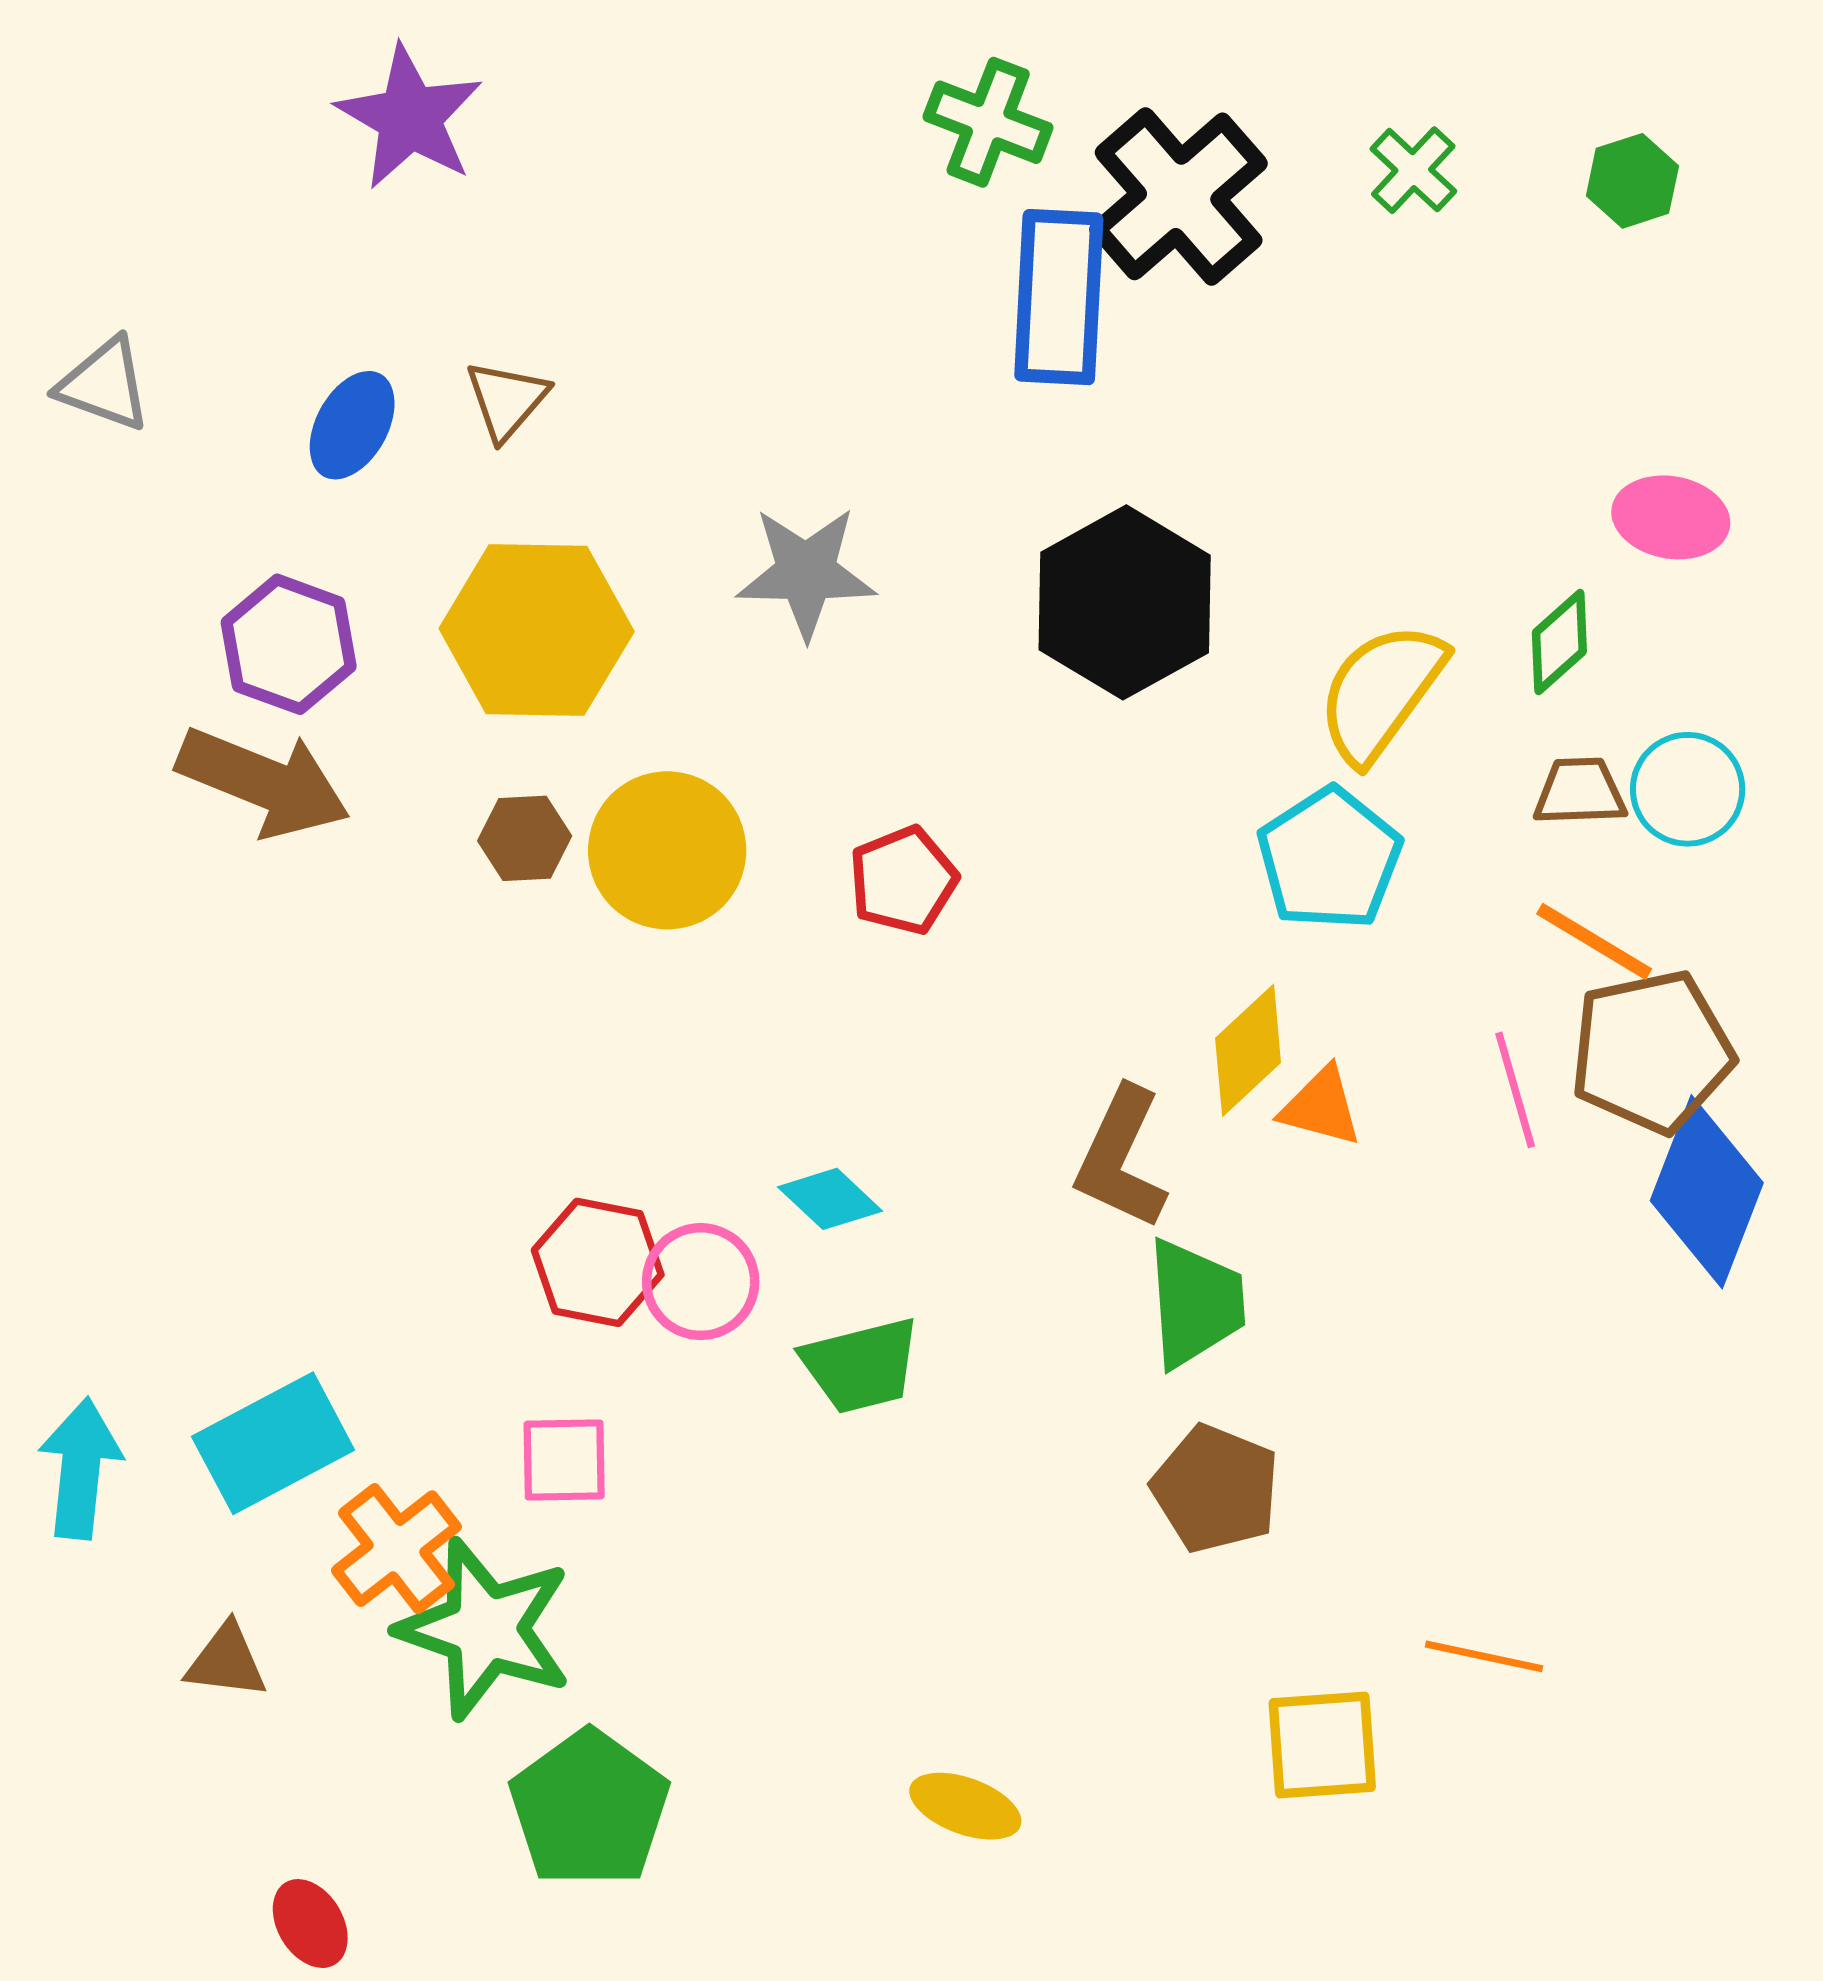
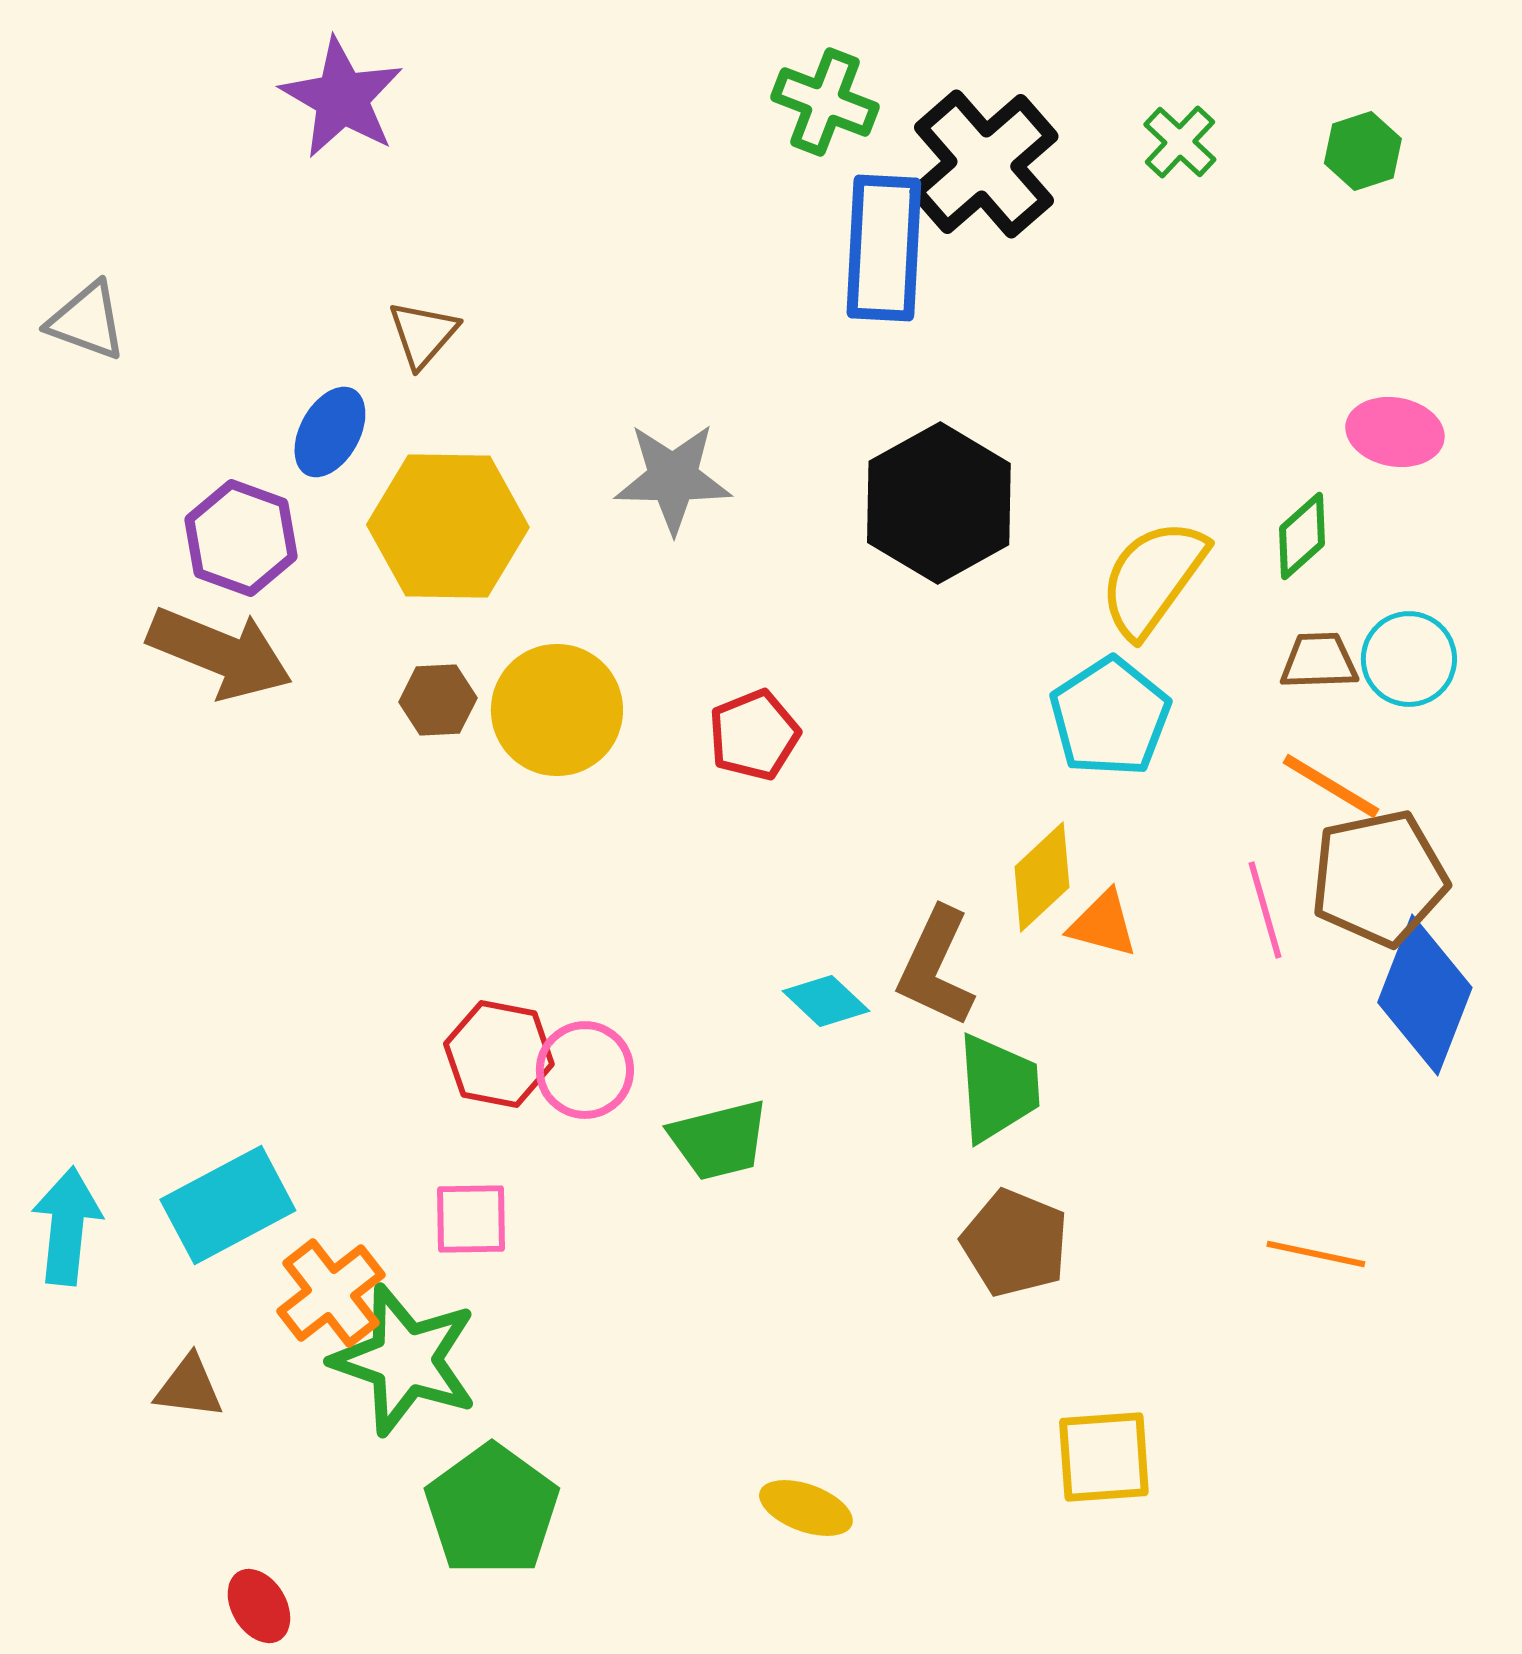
blue ellipse: (352, 425) -> (330, 432), moved
cyan diamond: (830, 1199) -> (826, 1001), moved
orange line: (1484, 1656) -> (1316, 1254), moved

